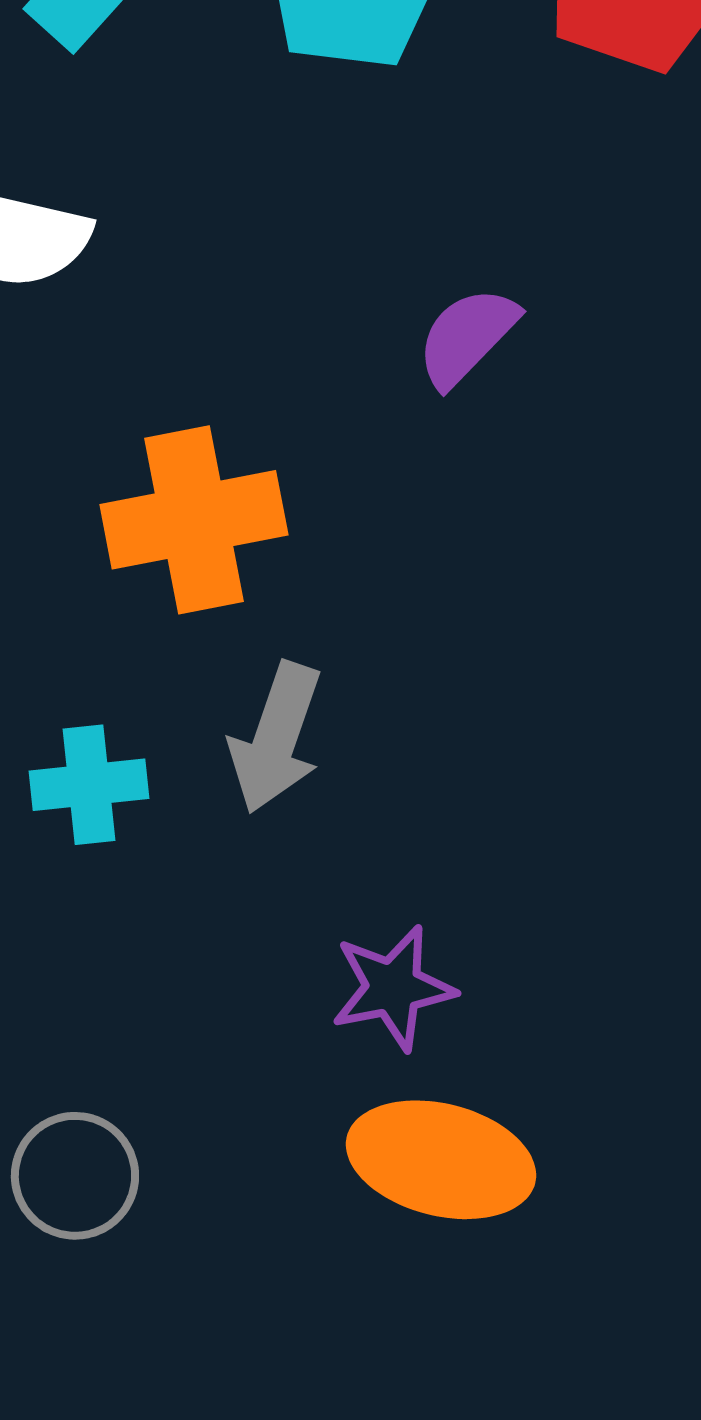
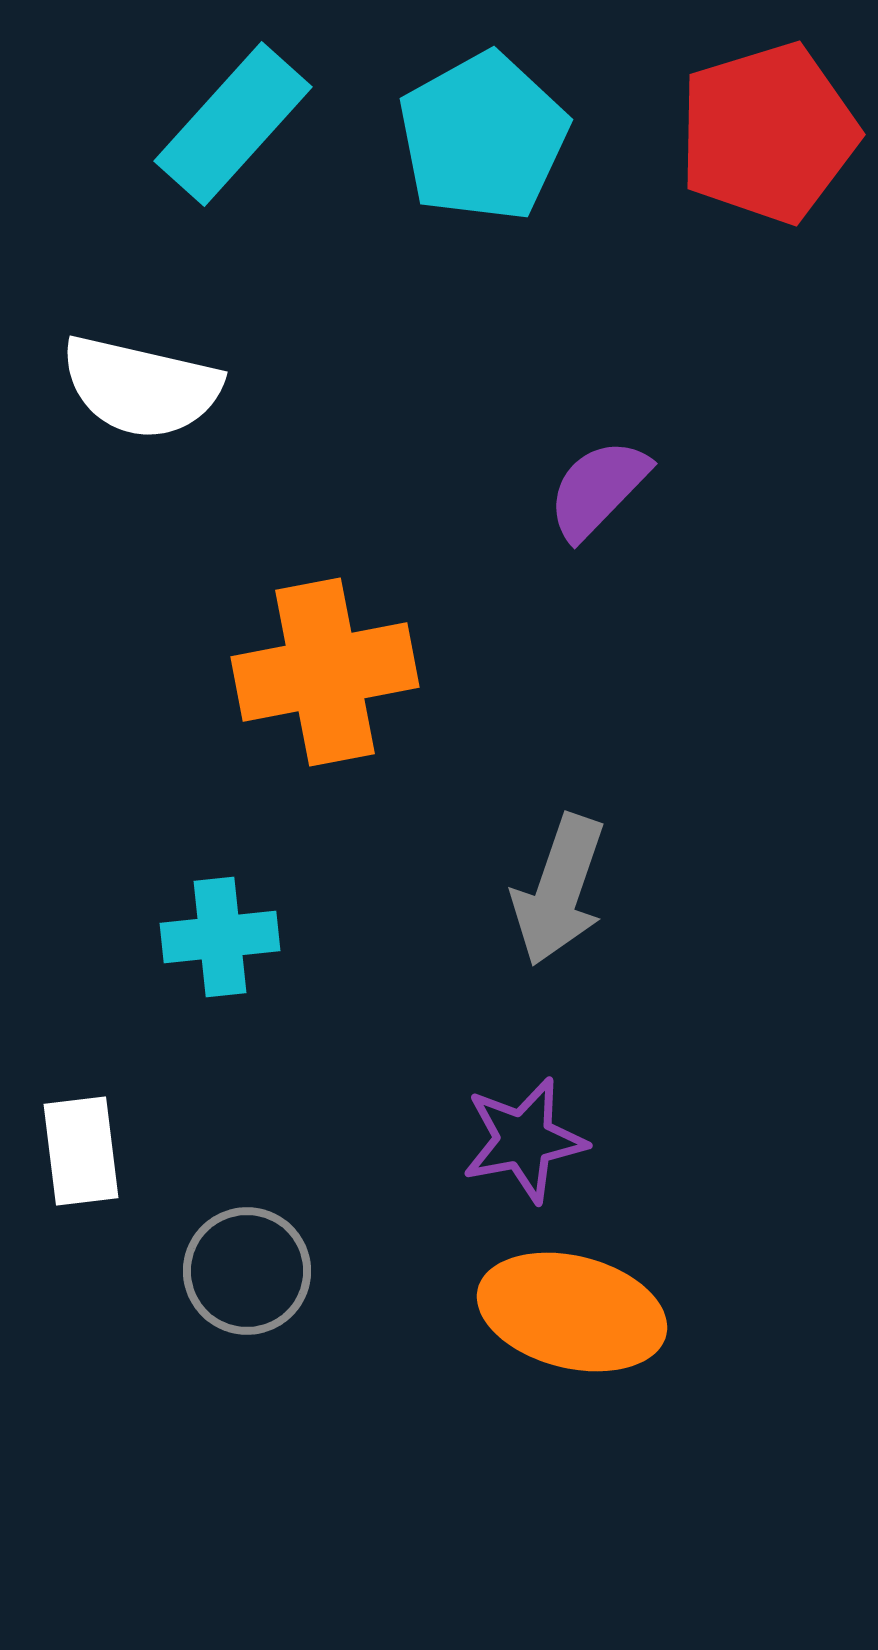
gray arrow: (276, 738) -> (559, 890), moved
gray circle: (75, 1176) -> (247, 1271), moved

